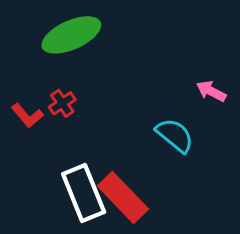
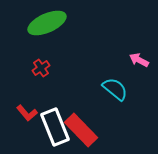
red L-shape: (27, 115) -> (27, 113), moved

